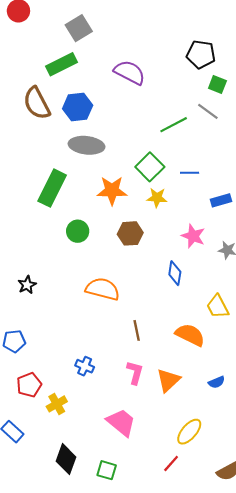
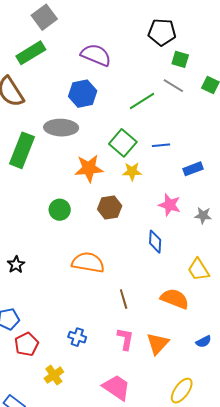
blue hexagon: (78, 107) -> (83, 94), moved
green rectangle: (52, 188) -> (22, 150), moved
red pentagon: (29, 385) -> (27, 344), moved

